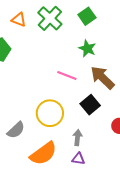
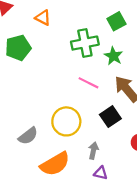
green cross: (50, 18) -> (85, 43), moved, turned 30
purple triangle: (78, 159) -> (101, 173), moved

